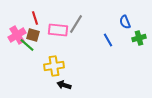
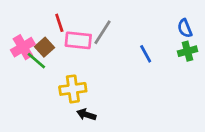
red line: (35, 18) -> (59, 23), moved
blue semicircle: (125, 22) -> (185, 28), moved
brown square: (33, 35) -> (44, 47), turned 32

